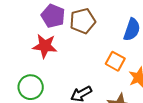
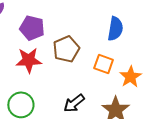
brown pentagon: (83, 21) -> (66, 49), moved

